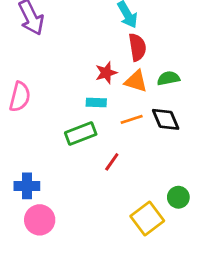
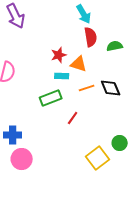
red star: (106, 73) -> (59, 55), moved
green semicircle: (168, 78) -> (115, 46), moved
orange triangle: (136, 81) -> (79, 64), moved

